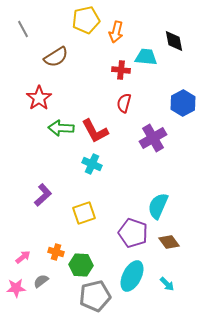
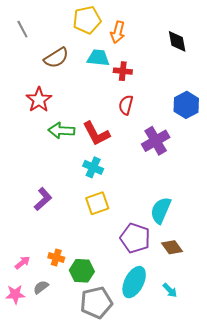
cyan trapezoid: (146, 57) -> (98, 58), moved
yellow square: (84, 213) -> (97, 203), moved

